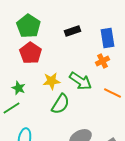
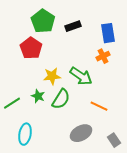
green pentagon: (28, 26) -> (43, 21), moved
green star: (18, 88) -> (38, 96), moved
orange line: (112, 93) -> (99, 106), moved

